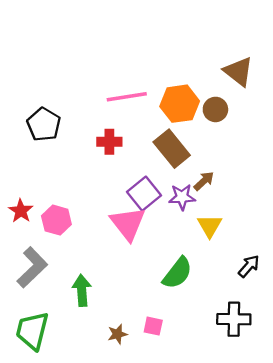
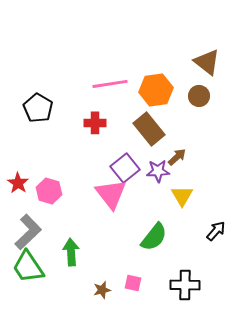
brown circle: (215, 109) -> (199, 96), moved
black cross: (234, 319) -> (185, 285), moved
green trapezoid: (32, 331) -> (28, 267), moved, turned -48

